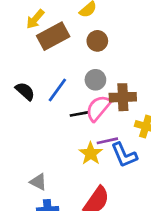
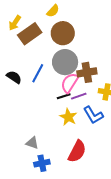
brown circle: (97, 41) -> (63, 33), size x1.5
gray circle: (95, 80) -> (65, 62), size x1.6
black line: (79, 114) -> (64, 96), moved
purple line: (107, 141) -> (79, 96), moved

